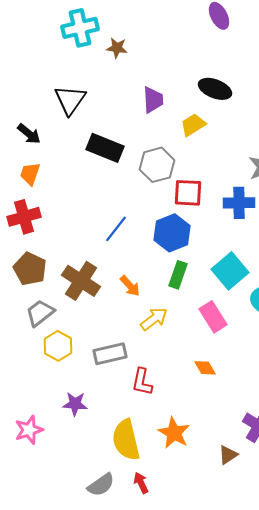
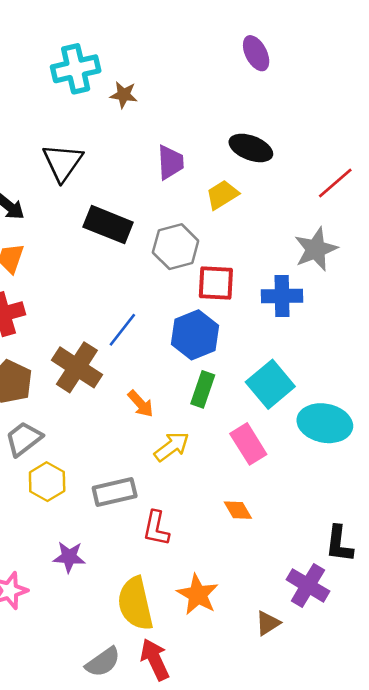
brown cross: (81, 281) -> (77, 367), moved
red arrow: (141, 483) -> (155, 659), size x1.5

